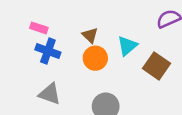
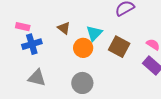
blue cross: (48, 51) -> (32, 44), turned -30
orange circle: (95, 58) -> (83, 48), moved

